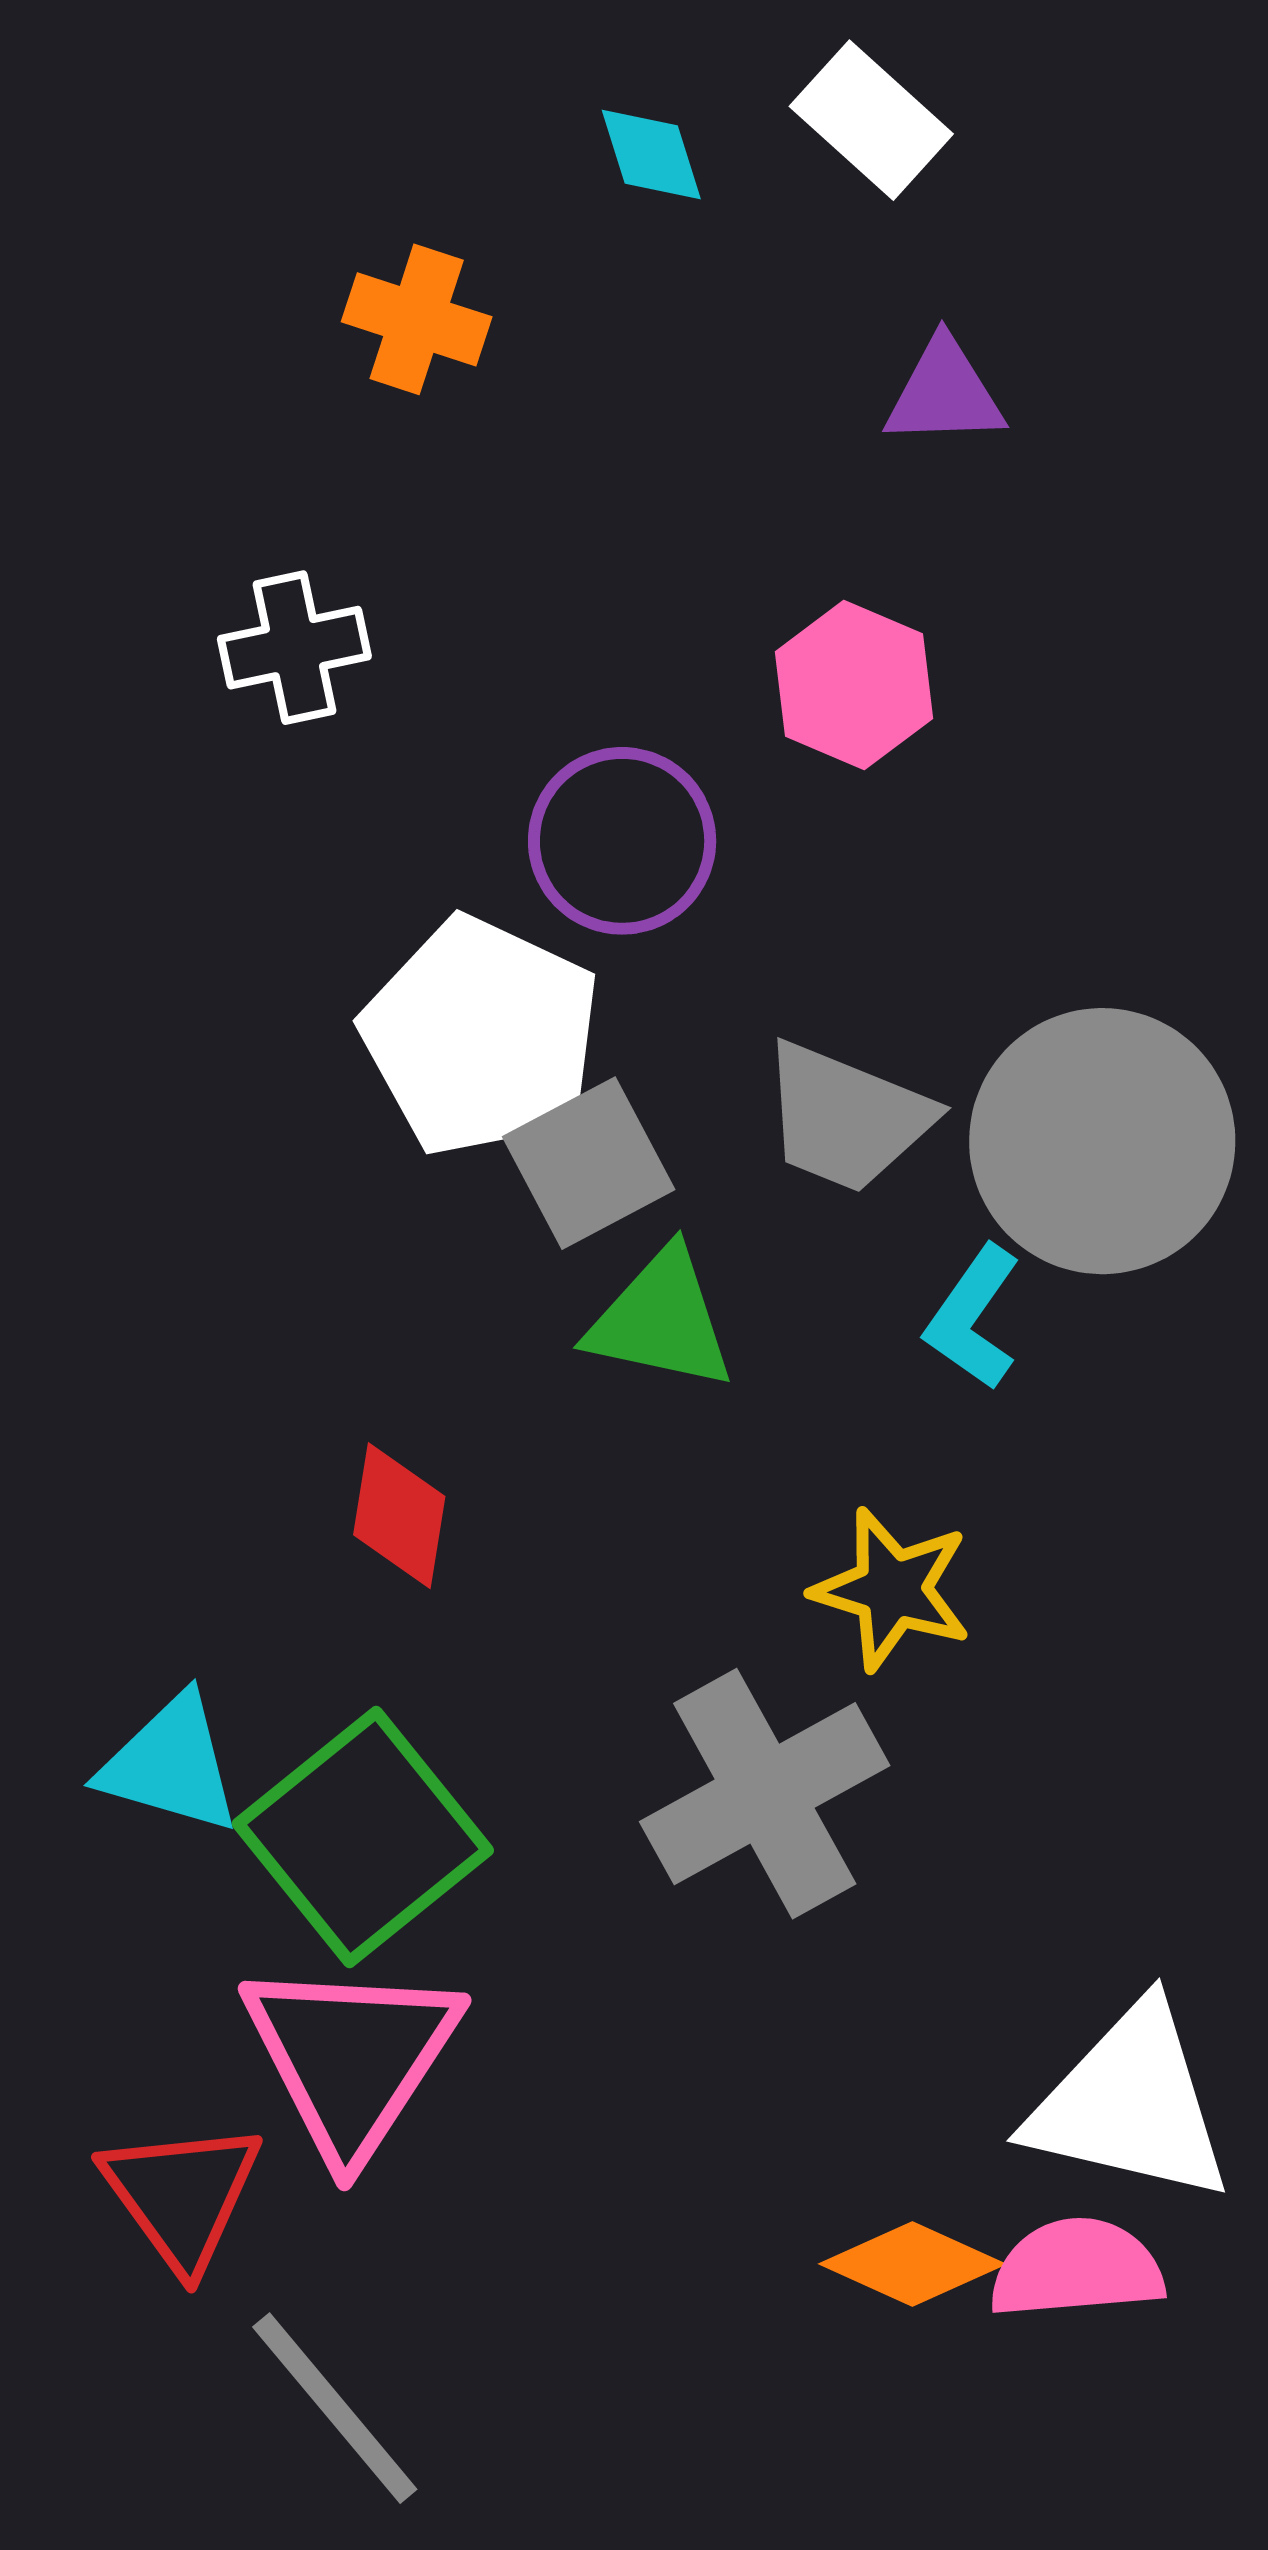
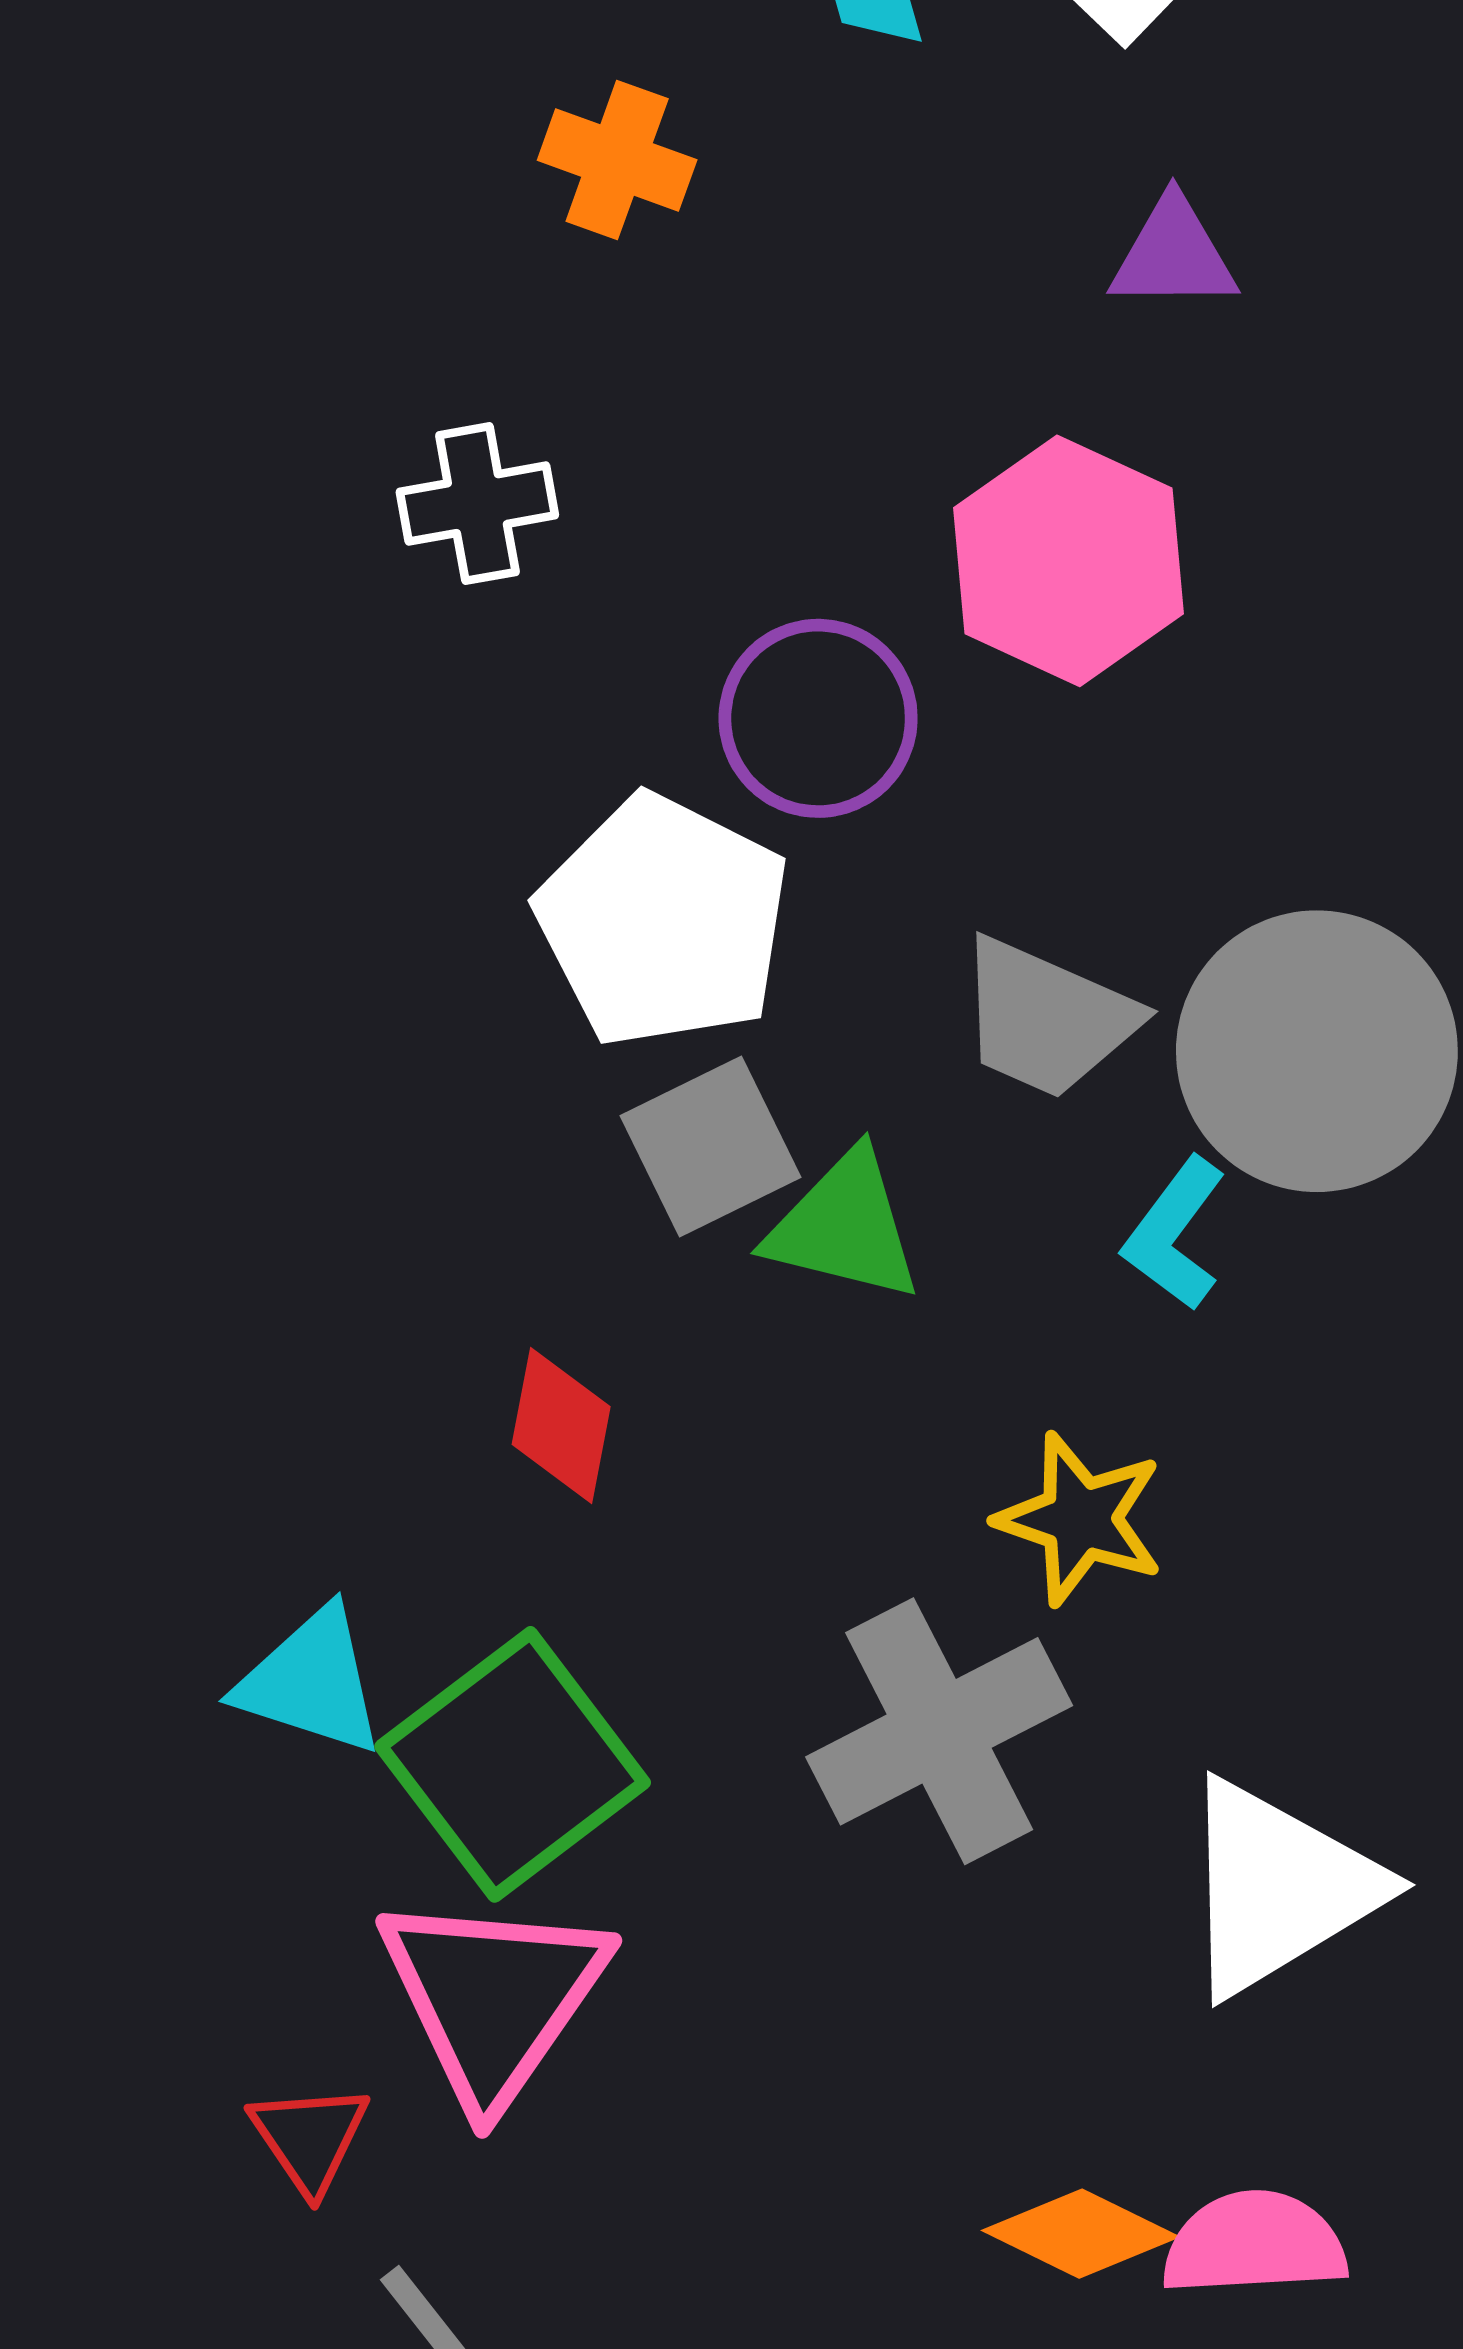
pink hexagon: (854, 685) -> (1068, 561), size x1.4
gray square: (589, 1163) -> (711, 1146), moved
white triangle: (1130, 2104) -> (1278, 1888), moved, turned -46
red triangle: (182, 2195) -> (309, 2138), size x0.7

